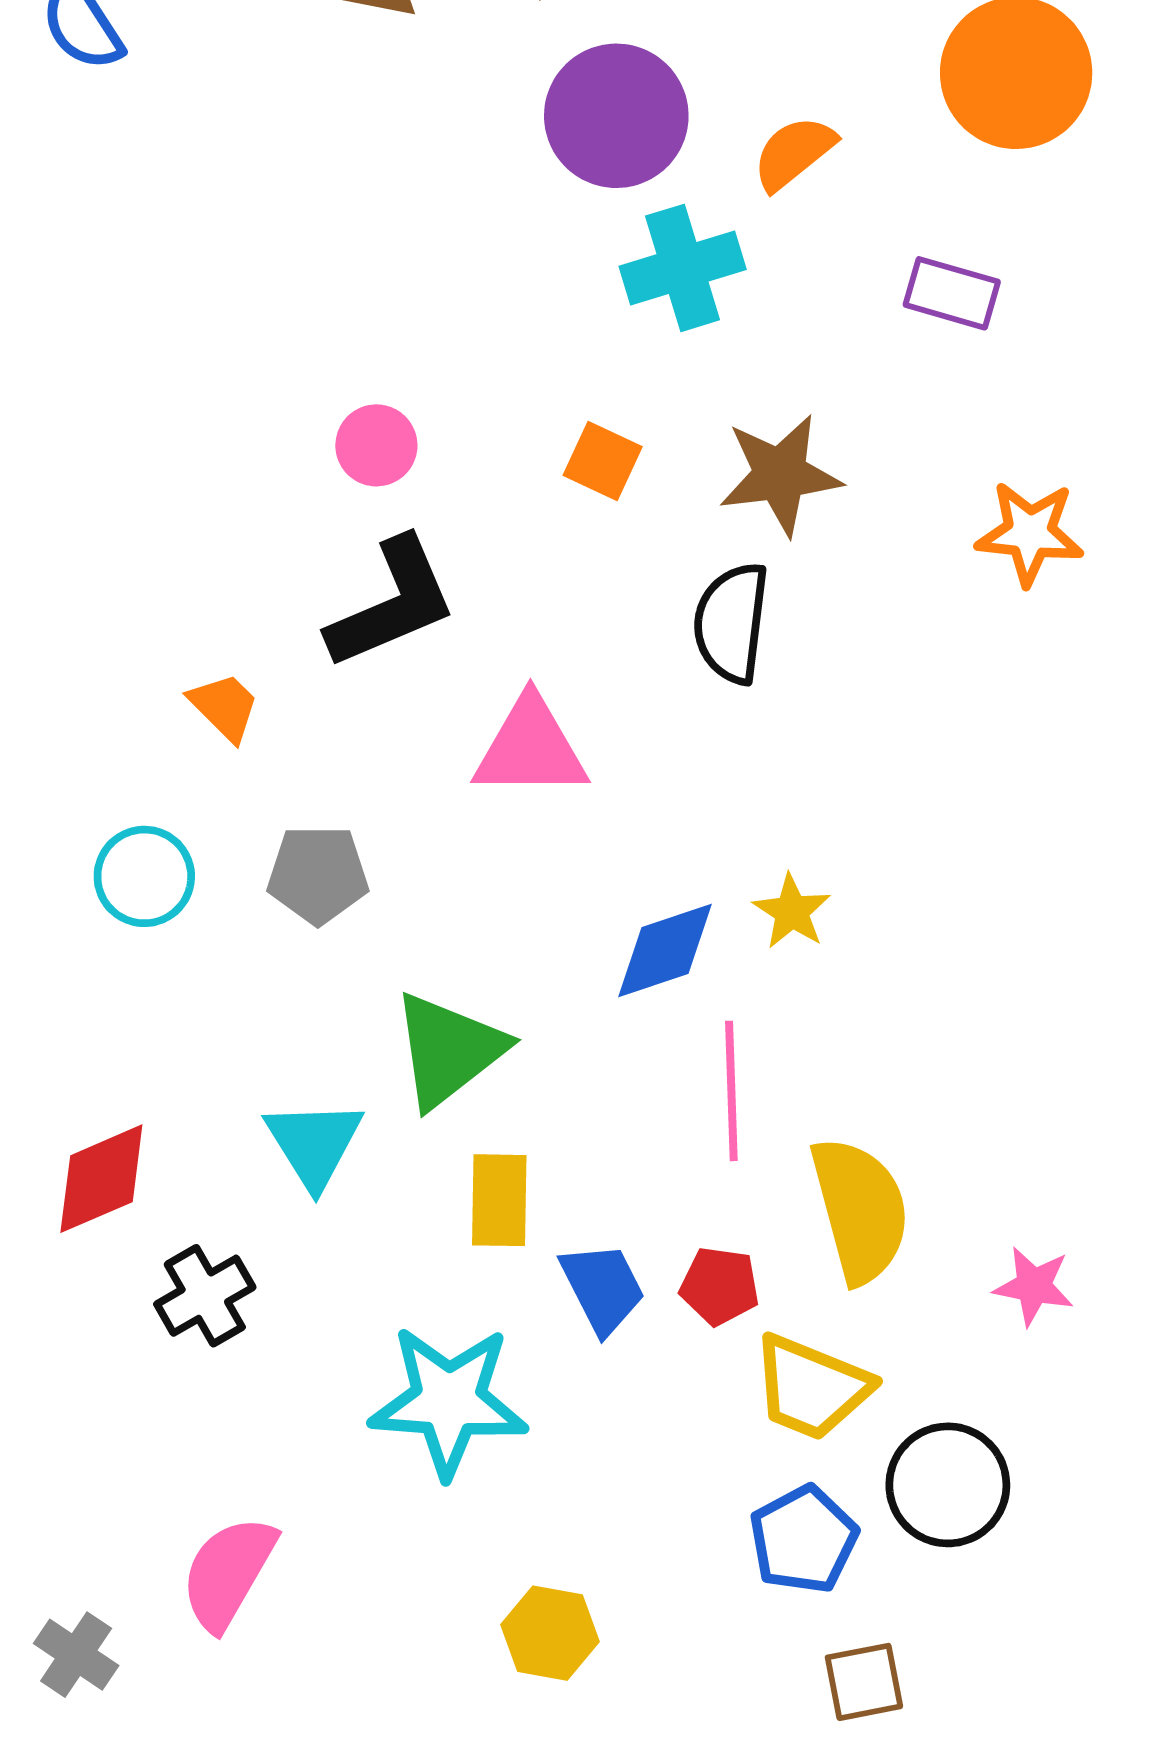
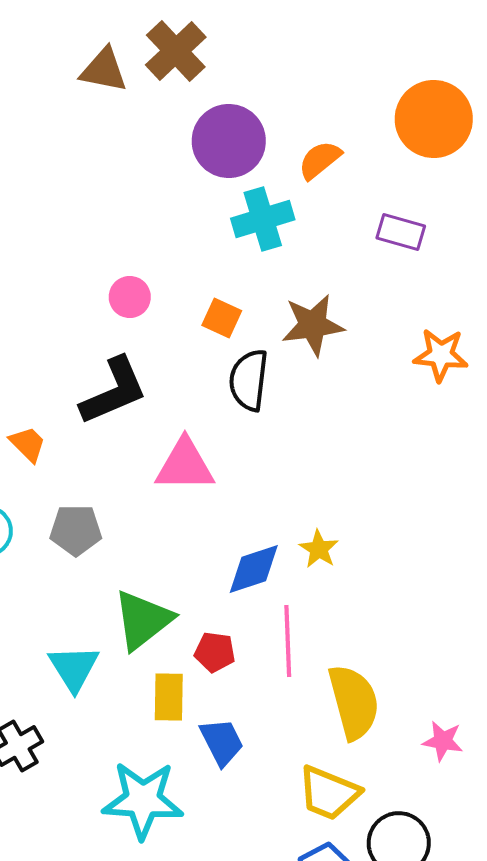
pink circle: (376, 445) -> (130, 297), moved
black semicircle: (731, 623) -> (249, 380), moved
red pentagon: (720, 1286) -> (215, 652), moved

